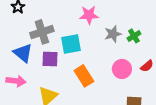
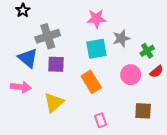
green cross: (134, 36) -> (147, 51), moved
cyan square: (71, 44) -> (96, 49), moved

